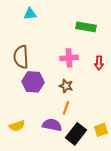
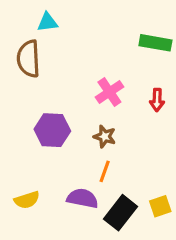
green rectangle: (86, 27) -> (155, 43), moved
brown semicircle: (21, 57) -> (28, 59), moved
pink cross: (69, 58) -> (109, 92), turned -30

